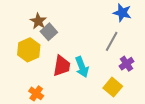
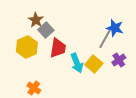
blue star: (122, 13) -> (115, 28), moved
red trapezoid: (62, 66) -> (58, 48), moved
yellow square: (113, 87) -> (94, 64), moved

